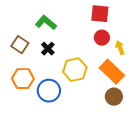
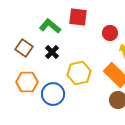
red square: (100, 14) -> (78, 17), moved
red circle: (102, 38) -> (110, 33), moved

